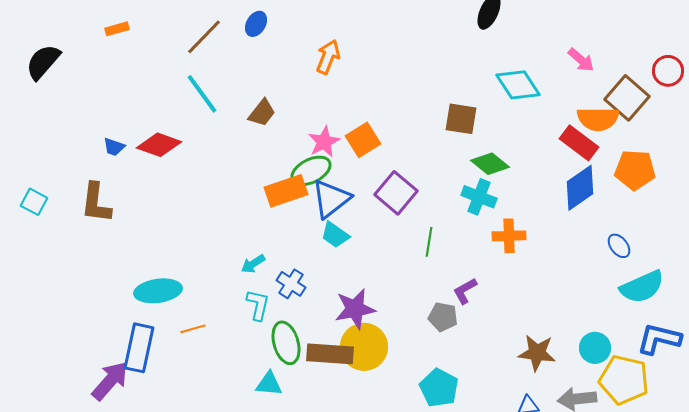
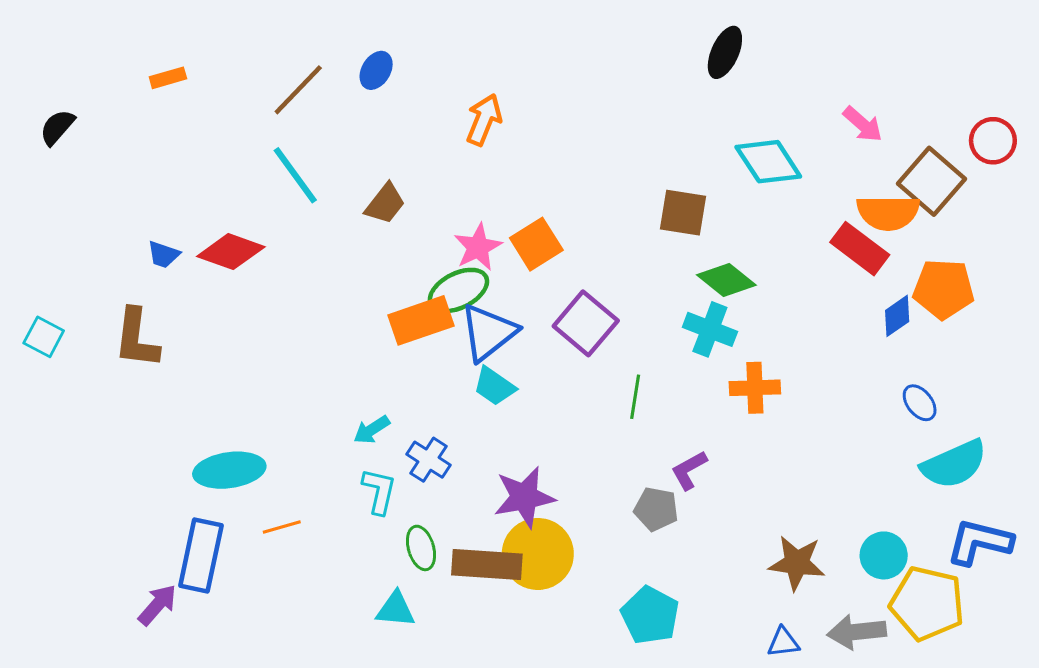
black semicircle: (43, 62) -> (57, 127), size x0.7
blue diamond: (580, 188) -> (897, 316), moved, size x0.6
green ellipse: (286, 343) -> (421, 548), size x0.7
purple arrow: (110, 381) -> (157, 605), size x0.7

